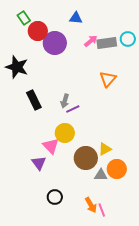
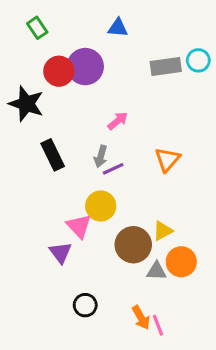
red circle: (38, 31) -> (59, 71), moved
pink arrow: (91, 41) -> (118, 121), moved
orange triangle: (108, 79) -> (167, 160), moved

